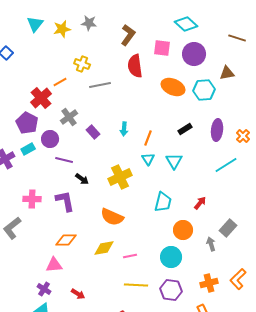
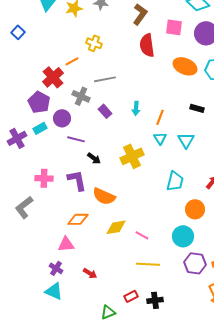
gray line: (100, 85) -> (105, 79), moved
gray cross: (69, 117) -> (81, 96), turned -30
black rectangle: (185, 129) -> (197, 108), turned 48
orange semicircle: (112, 217) -> (104, 196), moved
pink line: (130, 256) -> (142, 235), turned 40
purple hexagon: (171, 290) -> (195, 263), moved

